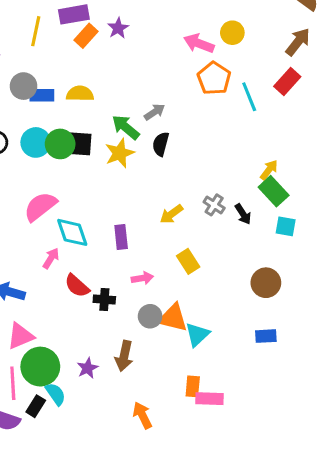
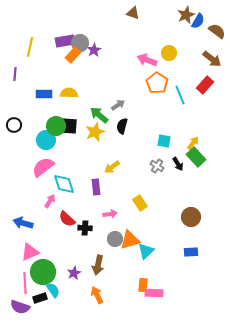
yellow line: (36, 31) -> (30, 47), moved
brown arrow: (298, 42) -> (212, 59), turned 90
gray circle: (24, 86) -> (80, 43), moved
cyan circle: (36, 142) -> (46, 140), moved
yellow arrow: (171, 214) -> (112, 167), moved
black arrow: (243, 214) -> (178, 164), moved
cyan square: (286, 226) -> (164, 141), moved
orange triangle: (173, 318) -> (130, 240), turned -30
black rectangle: (36, 406) -> (40, 298), turned 40
orange arrow: (142, 415) -> (97, 295), moved

